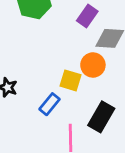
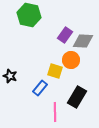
purple rectangle: (87, 16) -> (65, 35), moved

